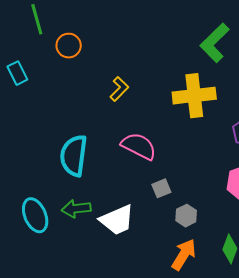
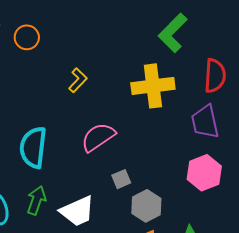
pink semicircle: (139, 146) -> (98, 137), turned -60
green arrow: (76, 209) -> (36, 200), turned 116
gray hexagon: (186, 216) -> (146, 206), size x1.4

